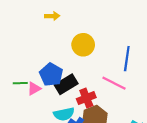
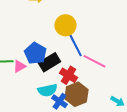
blue line: (127, 59) -> (75, 45), moved, turned -35
red cross: (86, 98) -> (68, 75), turned -36

